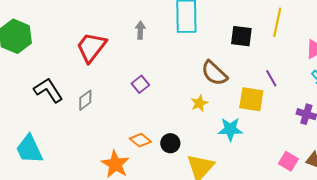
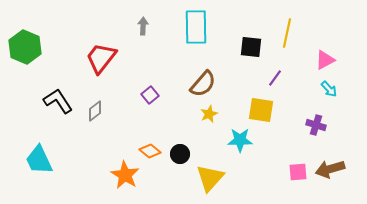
gray arrow: (140, 30) -> (143, 26), moved
brown semicircle: (214, 73) -> (203, 84), moved, turned -92
purple line: (271, 78) -> (275, 78), moved, turned 66
pink square: (288, 161) -> (298, 172), turned -36

